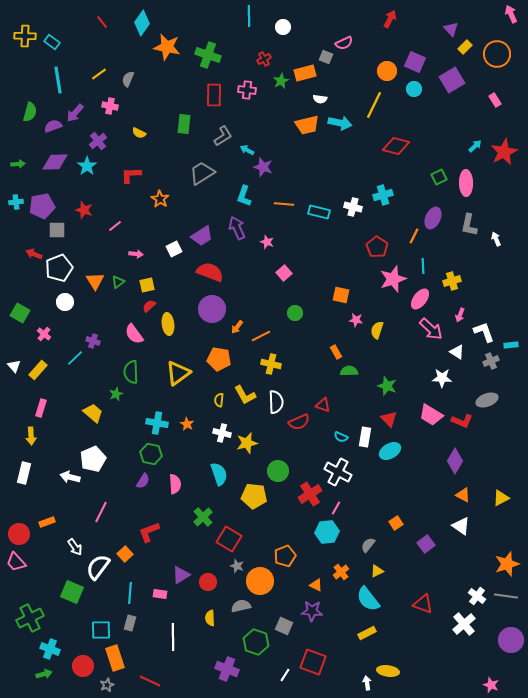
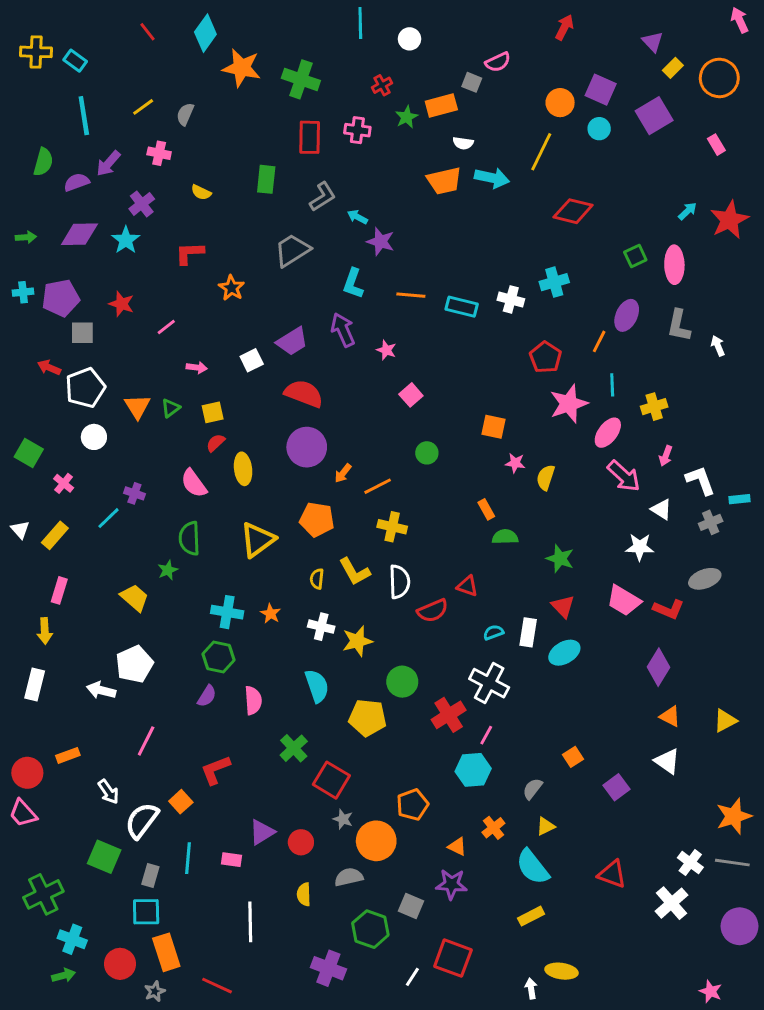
cyan semicircle: (341, 437) -> (493, 632), turned 136
gray rectangle: (130, 623) -> (150, 876), moved

